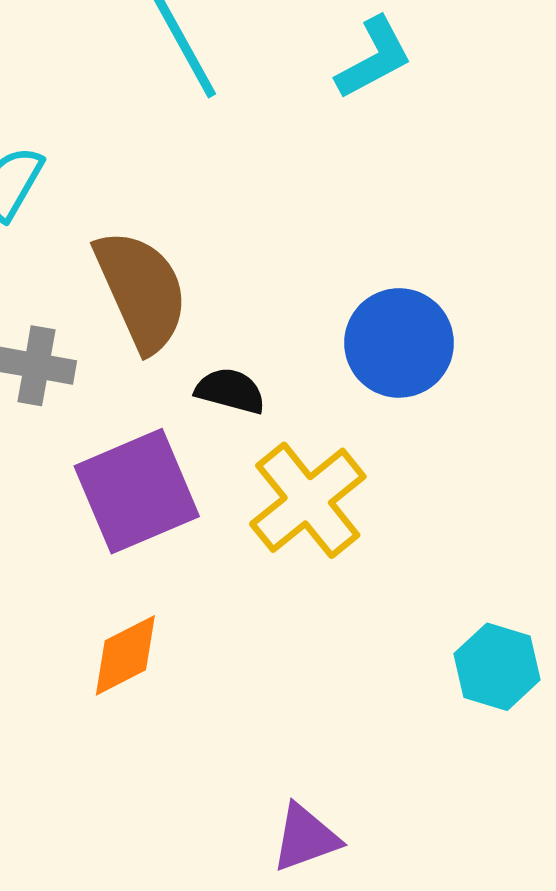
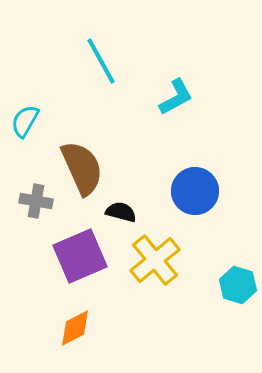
cyan L-shape: (374, 58) -> (176, 97), moved
cyan hexagon: (497, 667) -> (238, 285), moved

